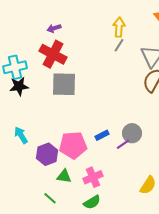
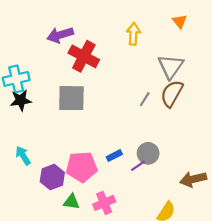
purple arrow: (54, 28) -> (60, 35), size x1.6
gray line: (119, 45) -> (145, 99), moved
red cross: (53, 54) -> (84, 56), moved

